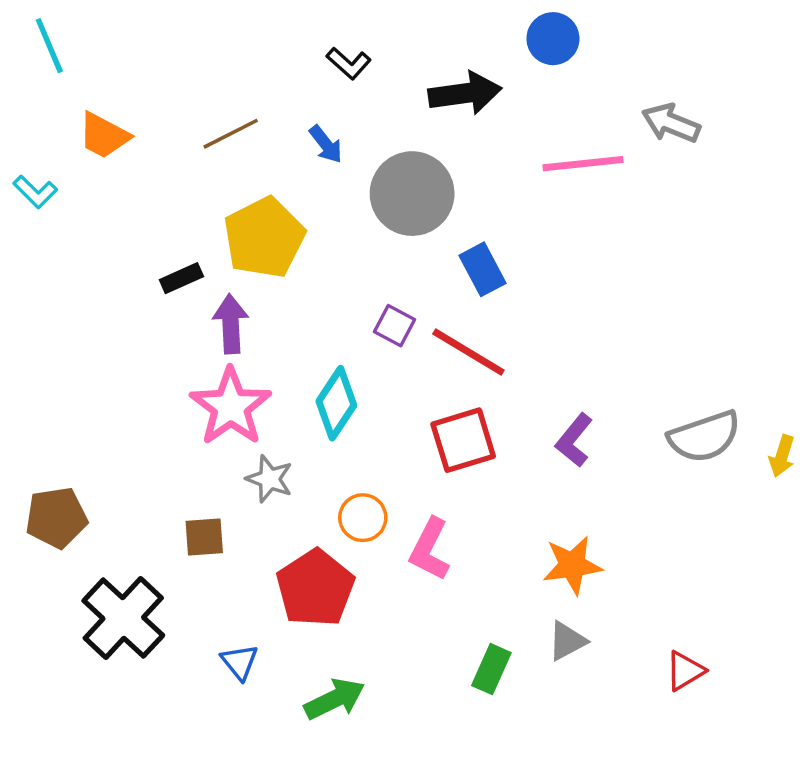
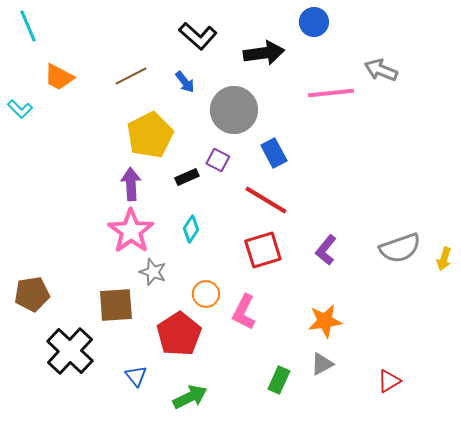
black L-shape: (349, 63) -> (198, 36), size x1.5
black rectangle: (181, 278) -> (187, 177), moved
purple square: (394, 326) -> (218, 160), moved
cyan diamond: (336, 403) -> (191, 229), size x0.7
brown square: (204, 537) -> (116, 305), size x1.5

